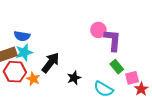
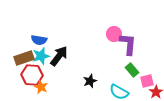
black arrow: (51, 63) -> (59, 56), moved
orange star: (33, 79) -> (41, 87), moved

